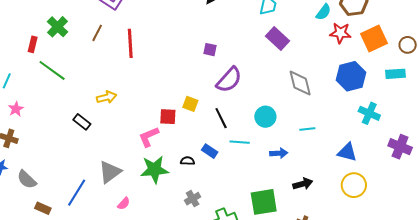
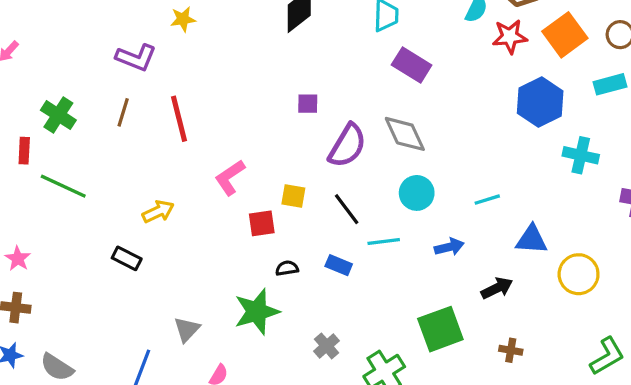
gray diamond: (300, 83) -> (405, 134), moved
pink L-shape: (149, 137) -> (230, 177), moved
blue triangle: (347, 152) -> (531, 239), moved
black semicircle: (187, 161) -> (287, 268), moved
gray triangle: (110, 172) -> (187, 329), size x0.7

